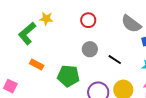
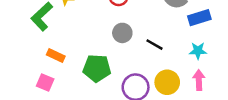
pink square: (10, 86) -> (45, 83), moved

